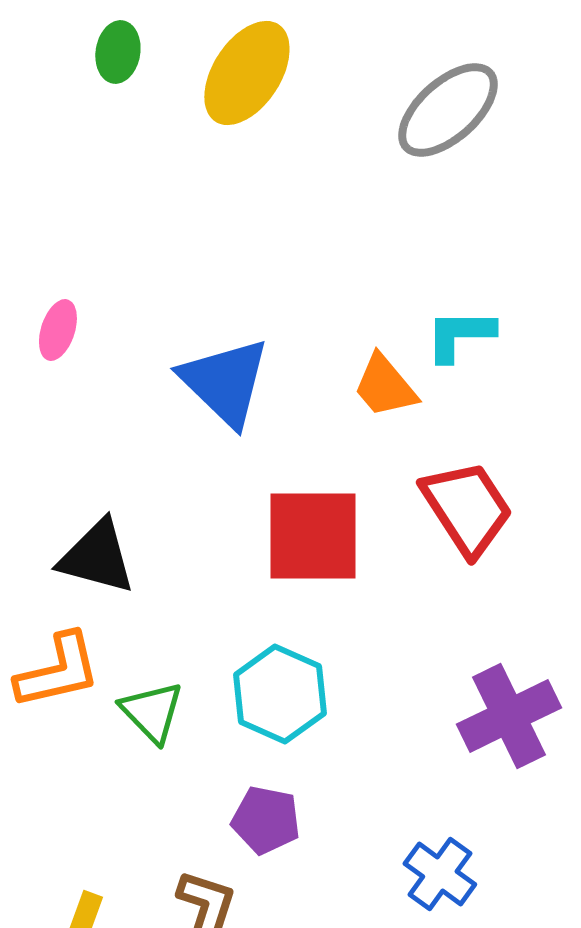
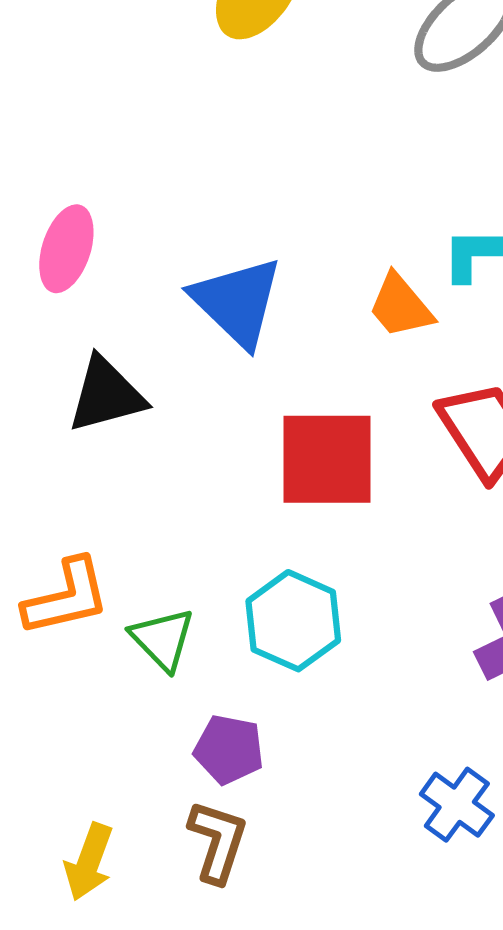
pink ellipse: (58, 330) -> (66, 249), size x1.4
black triangle: (97, 557) -> (106, 395), moved, turned -30
purple pentagon: (266, 820) -> (229, 749), moved

